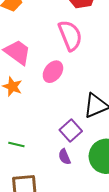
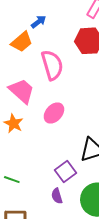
pink semicircle: (70, 35) -> (52, 65), moved

